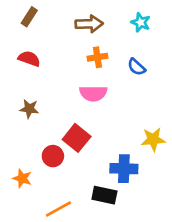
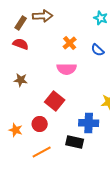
brown rectangle: (29, 17) -> (21, 23), moved
brown arrow: (89, 24) -> (43, 16), moved
orange cross: (97, 57) -> (70, 43), turned -32
red circle: (53, 156) -> (40, 124), moved

